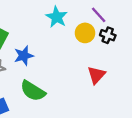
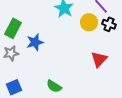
green semicircle: (33, 91) -> (54, 86), moved, size x0.7

